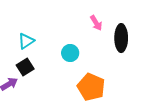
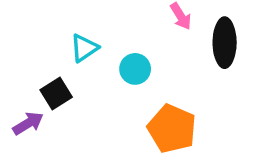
cyan triangle: (26, 41) -> (84, 48), moved

